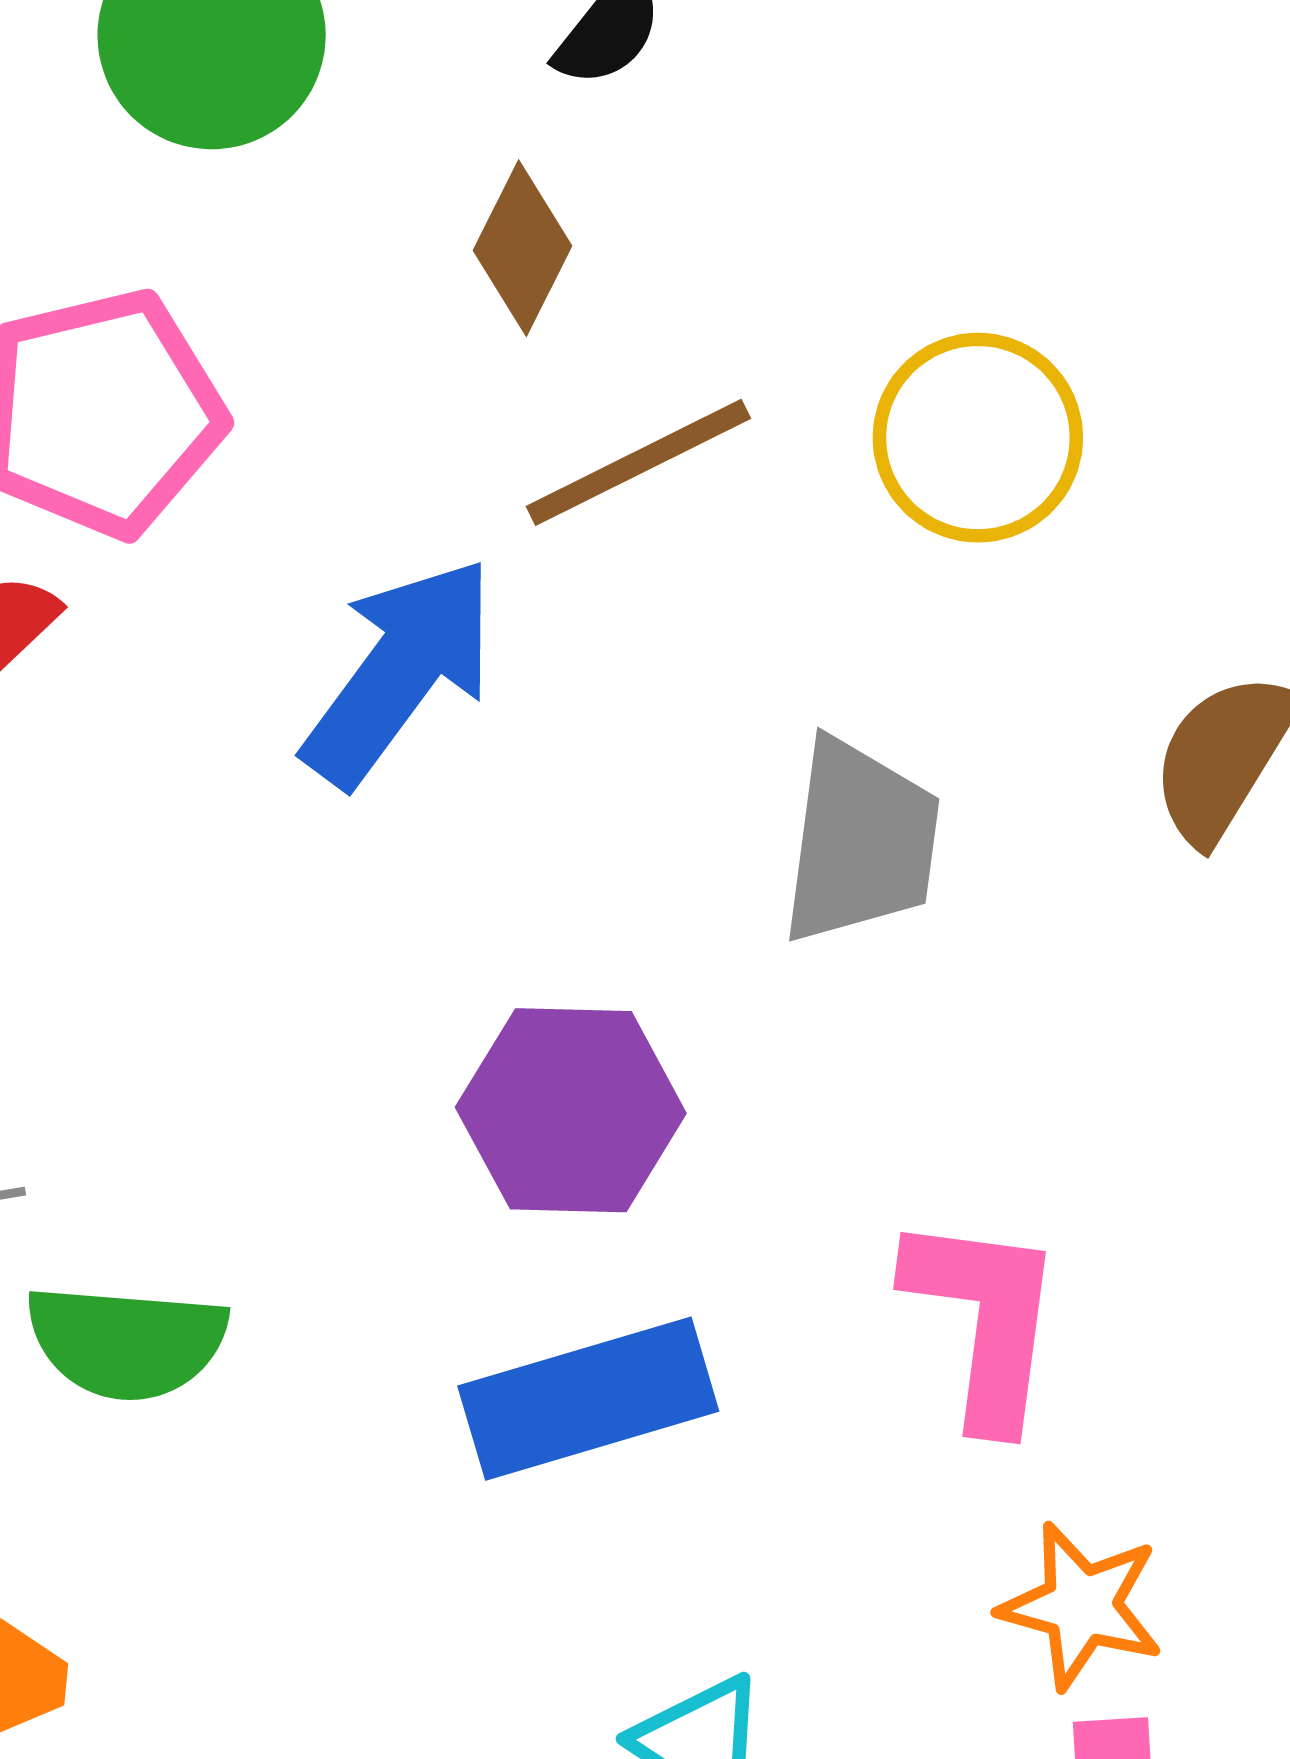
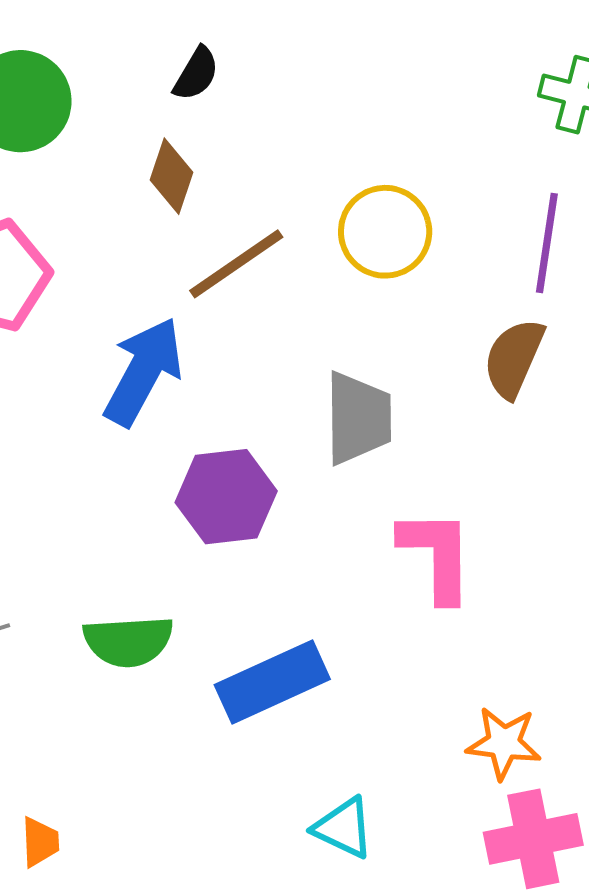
purple hexagon: (571, 1110) -> (226, 497), moved
pink L-shape: (984, 1320) -> (437, 555), moved
green semicircle: (127, 1342) -> (128, 641), moved

